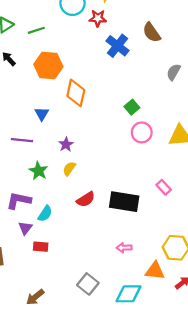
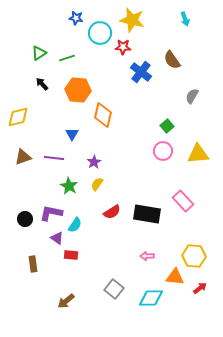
green square: (132, 107) -> (167, 126), moved
pink rectangle: (164, 187) -> (183, 201), size x1.5
purple triangle: (25, 228) -> (57, 238), turned -32

